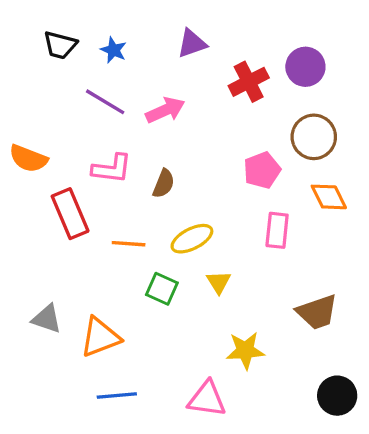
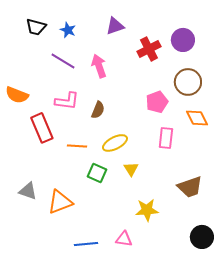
pink arrow: (165, 110) -> (99, 66), turned -85
blue line: (117, 396) -> (86, 244), moved
pink triangle: (207, 399) -> (124, 239), size x0.7

